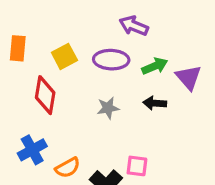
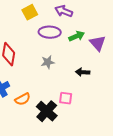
yellow square: (64, 56) -> (30, 12), moved
black arrow: (155, 103) -> (83, 72), moved

